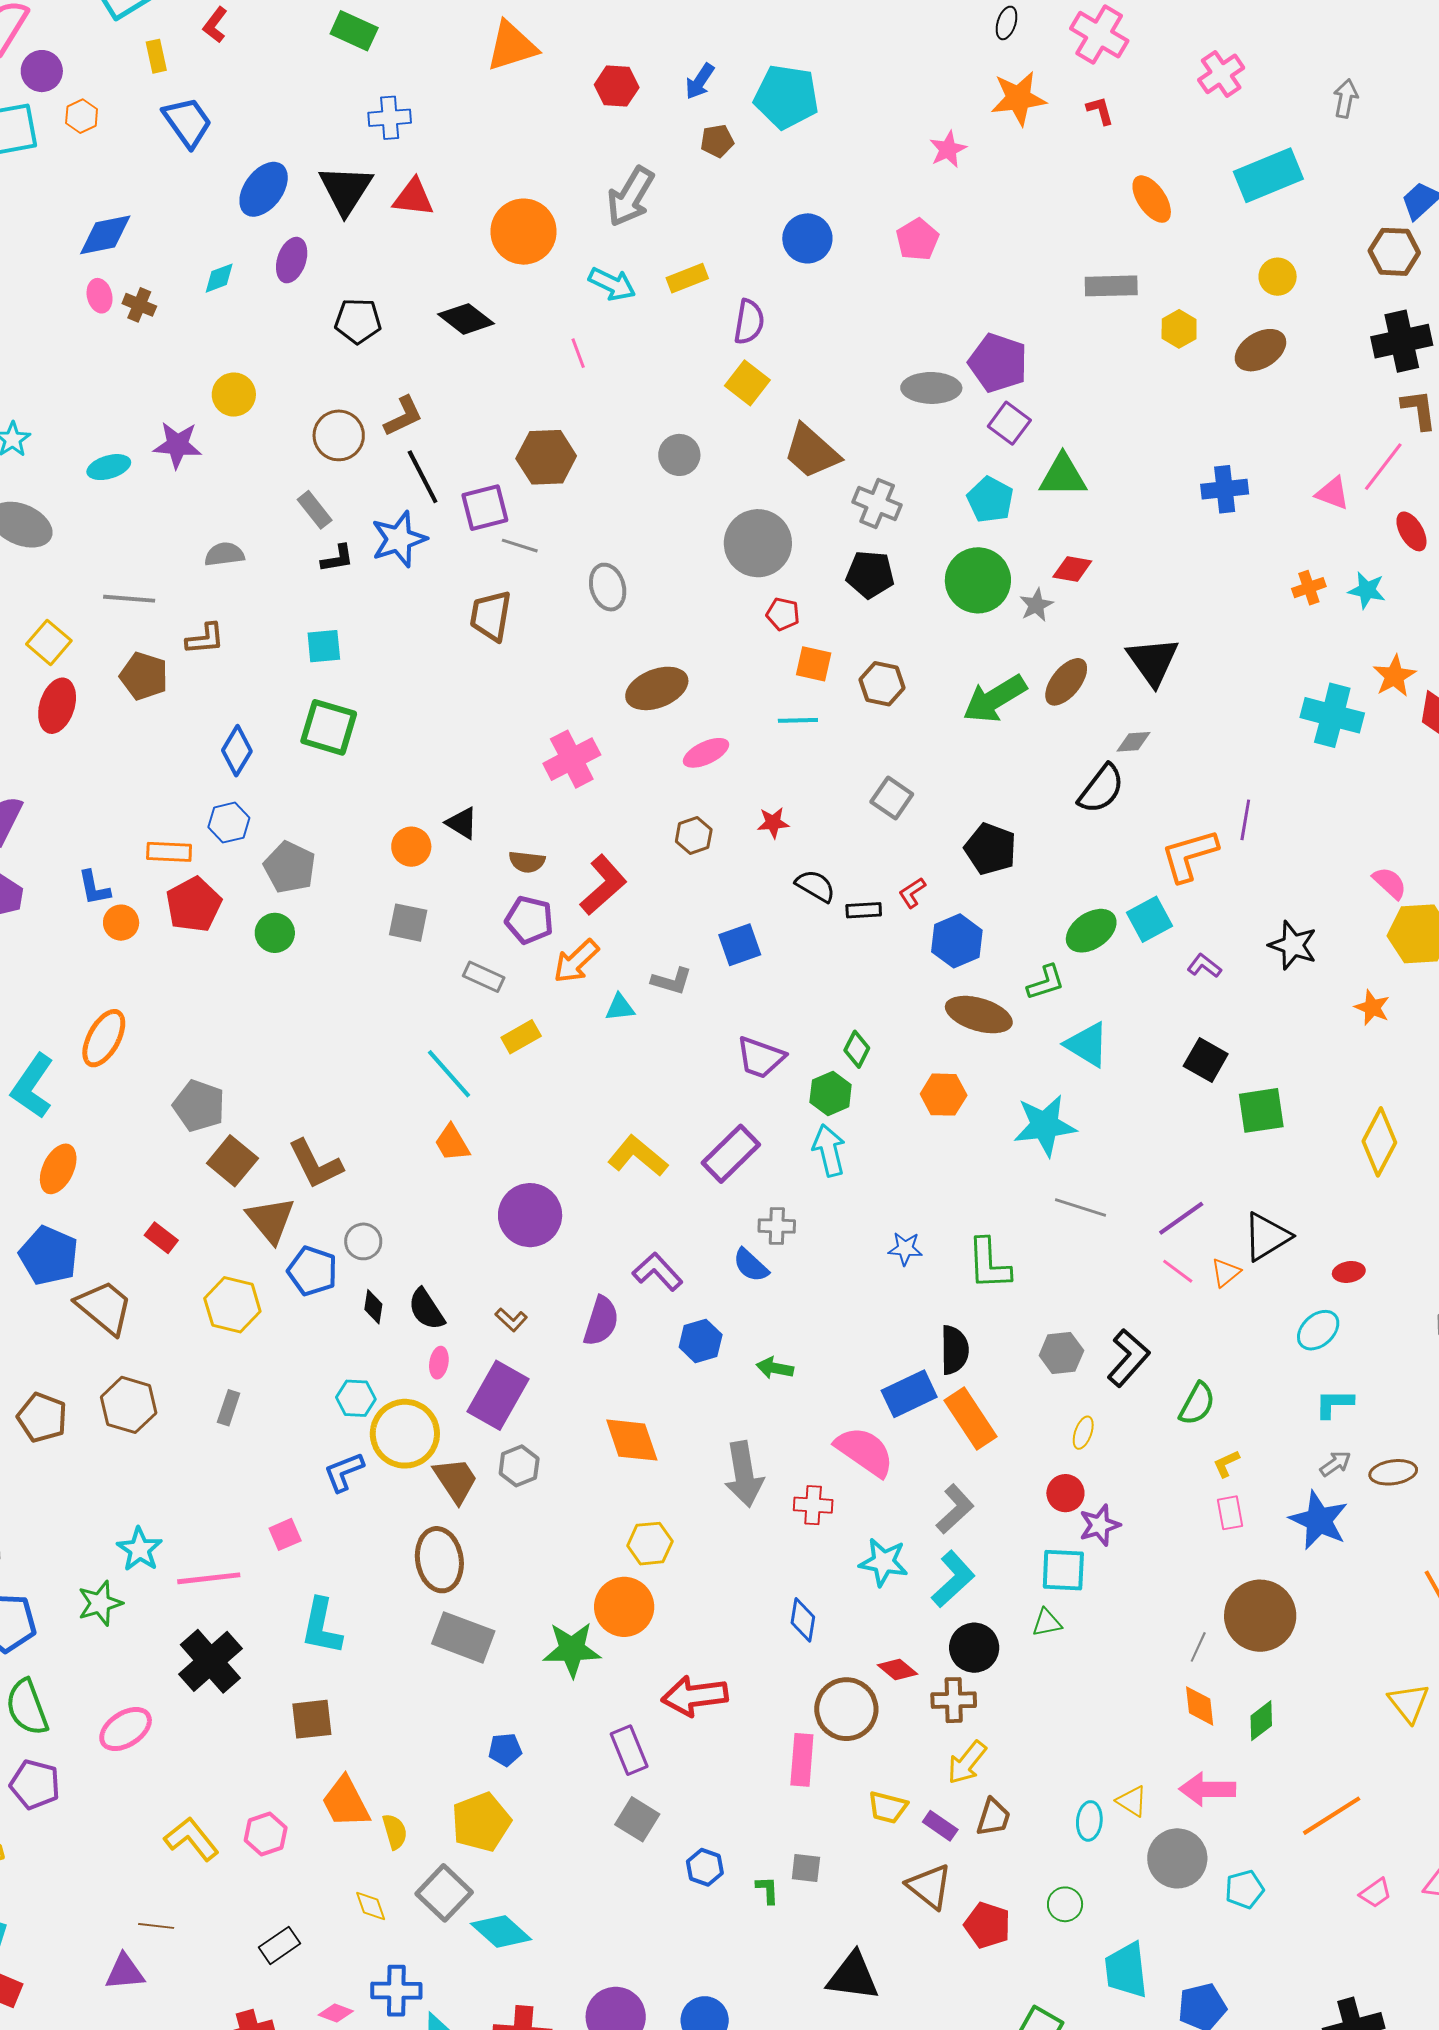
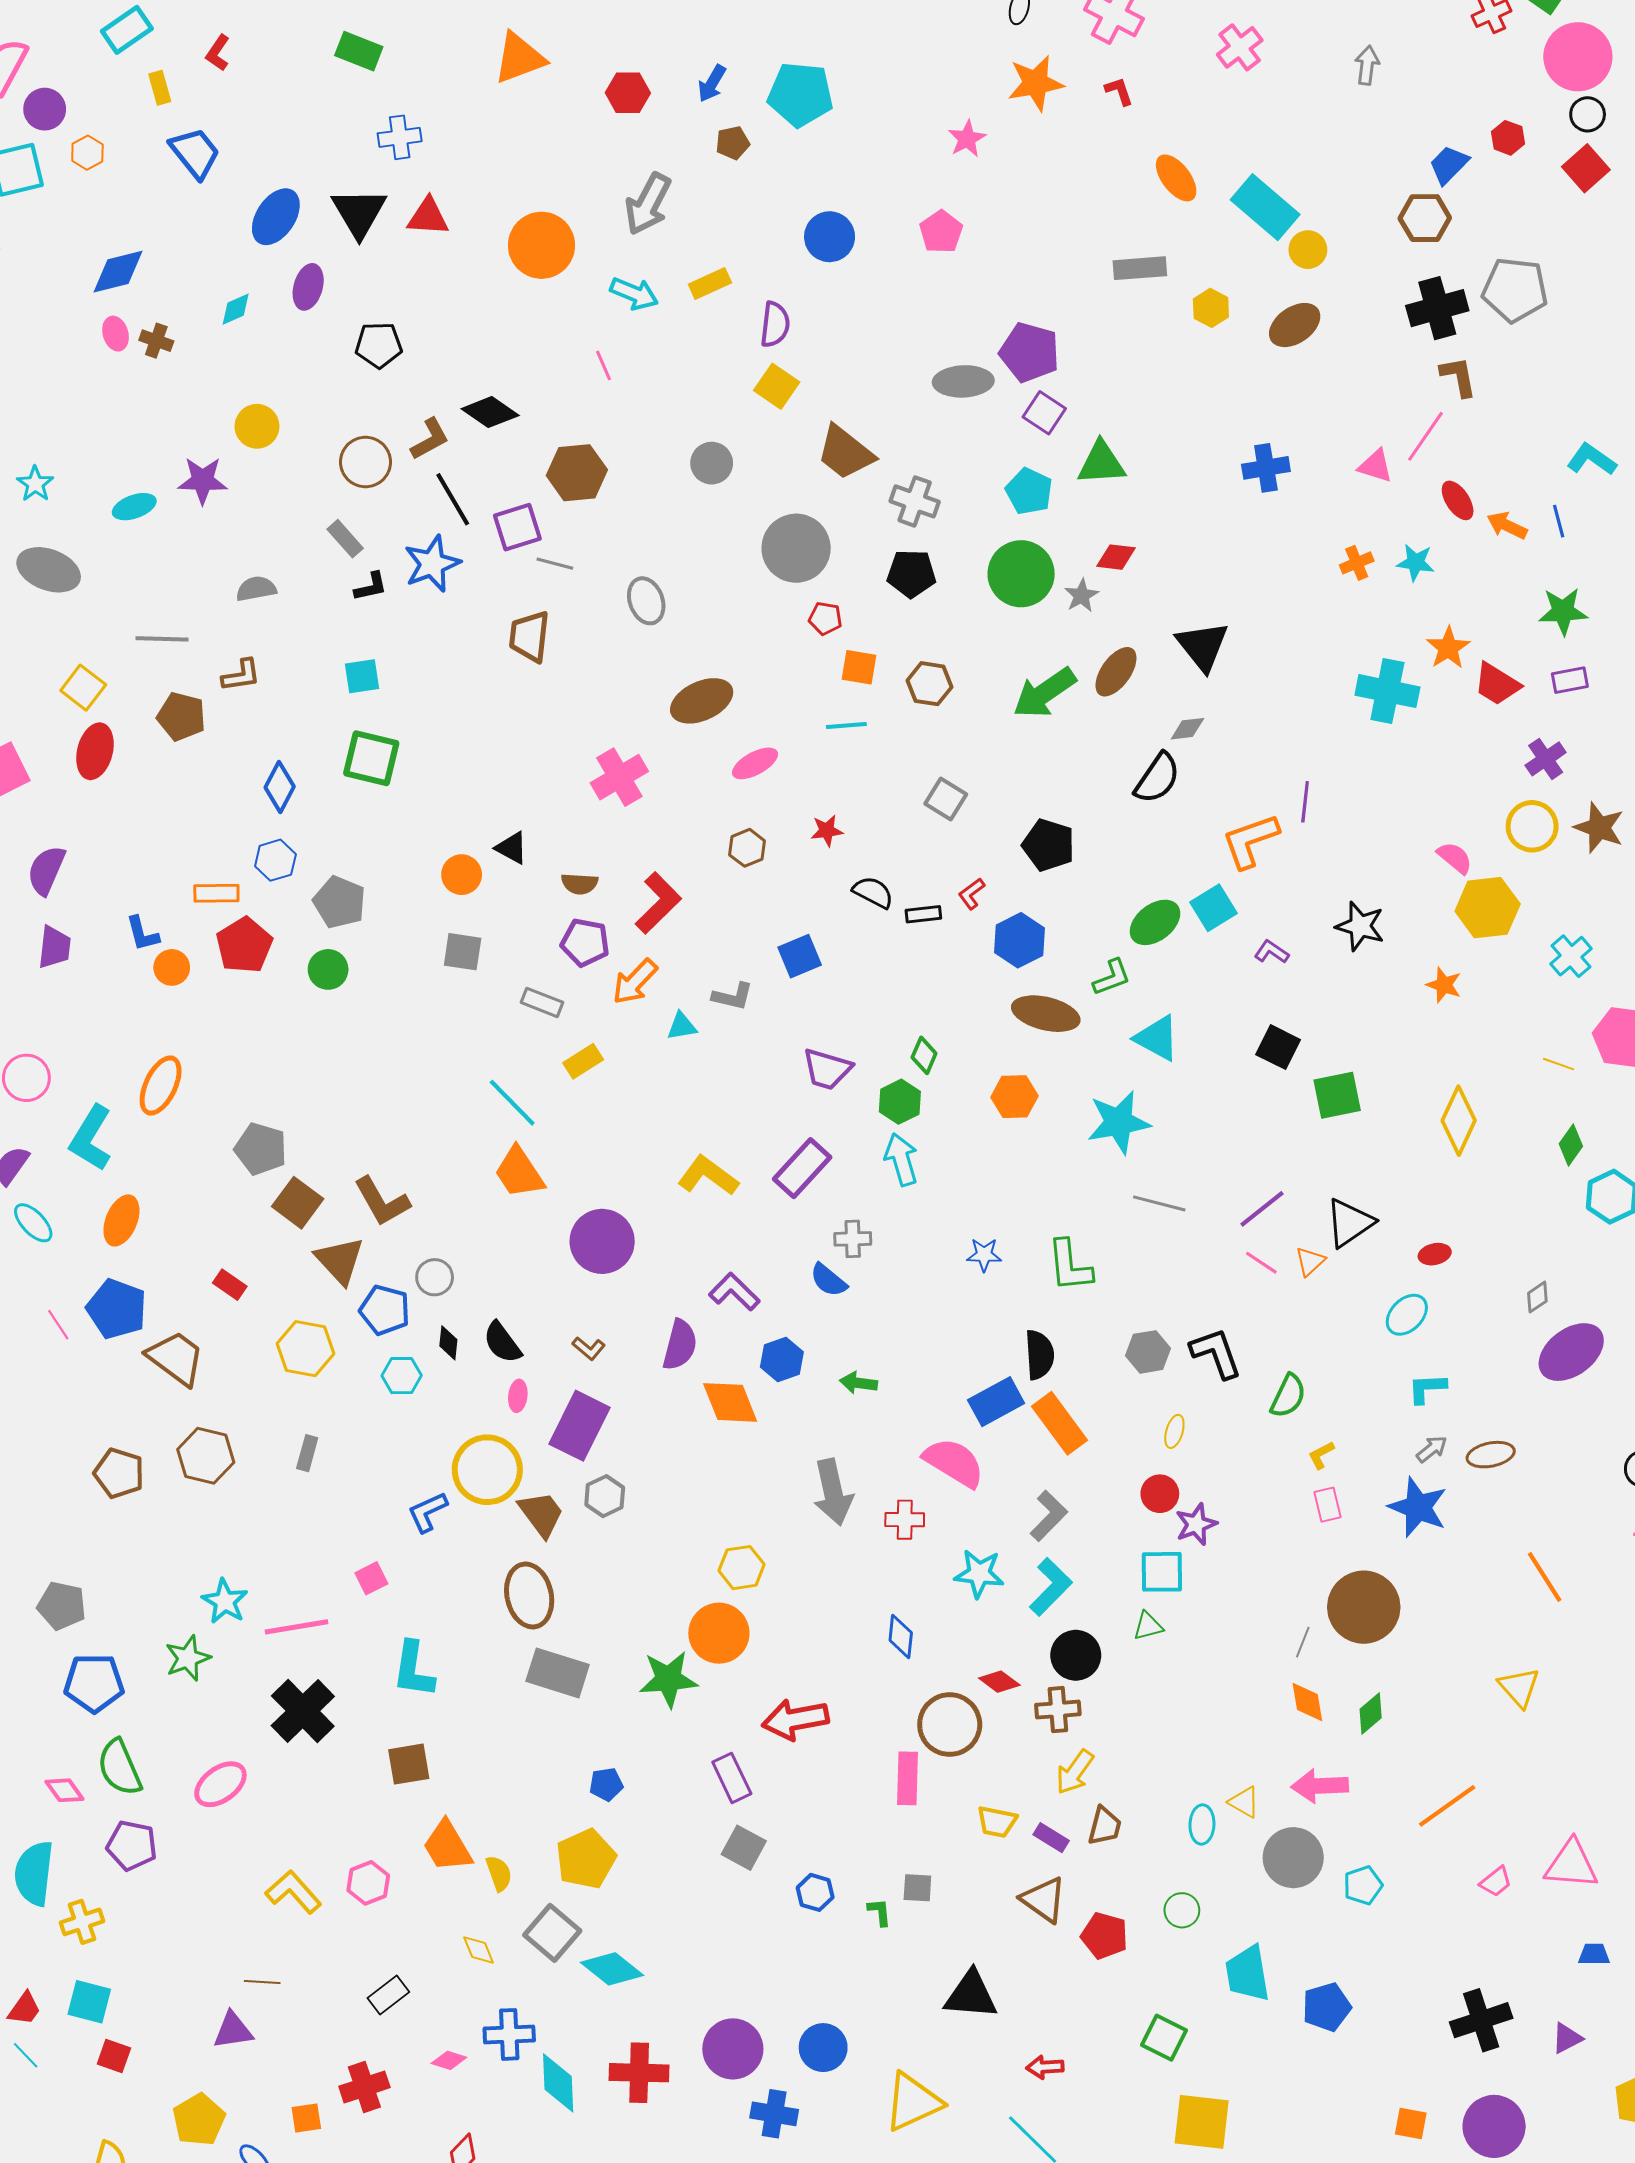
cyan rectangle: (1268, 175) -> (1265, 207), moved, turned 66
black diamond: (466, 319) -> (490, 412), moved
orange trapezoid: (452, 1143) -> (519, 1173), size x1.4
black L-shape: (1128, 1358) -> (1216, 1353), turned -58
cyan hexagon: (356, 1398) -> (402, 1376), moved
orange diamond: (632, 1440) -> (730, 1402), moved

